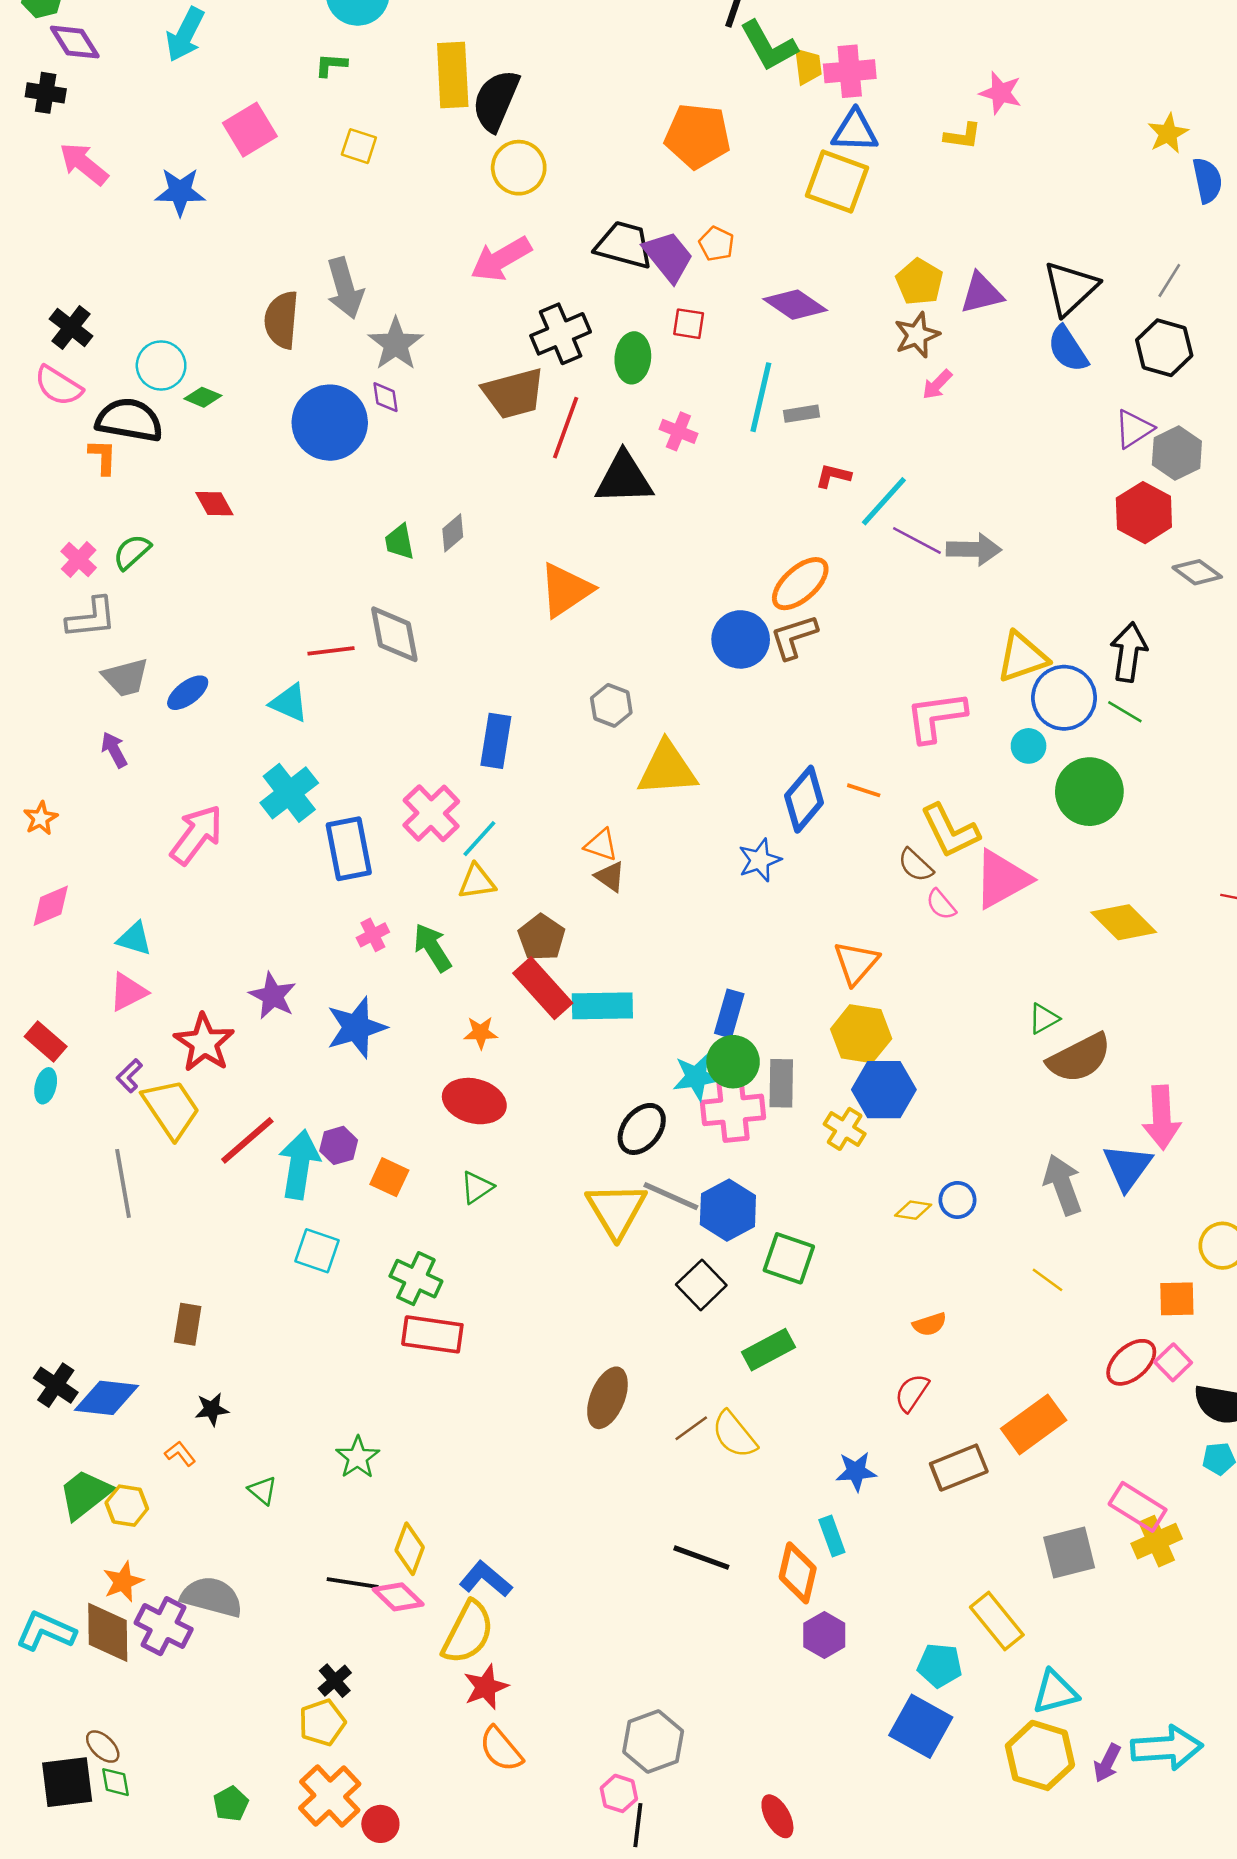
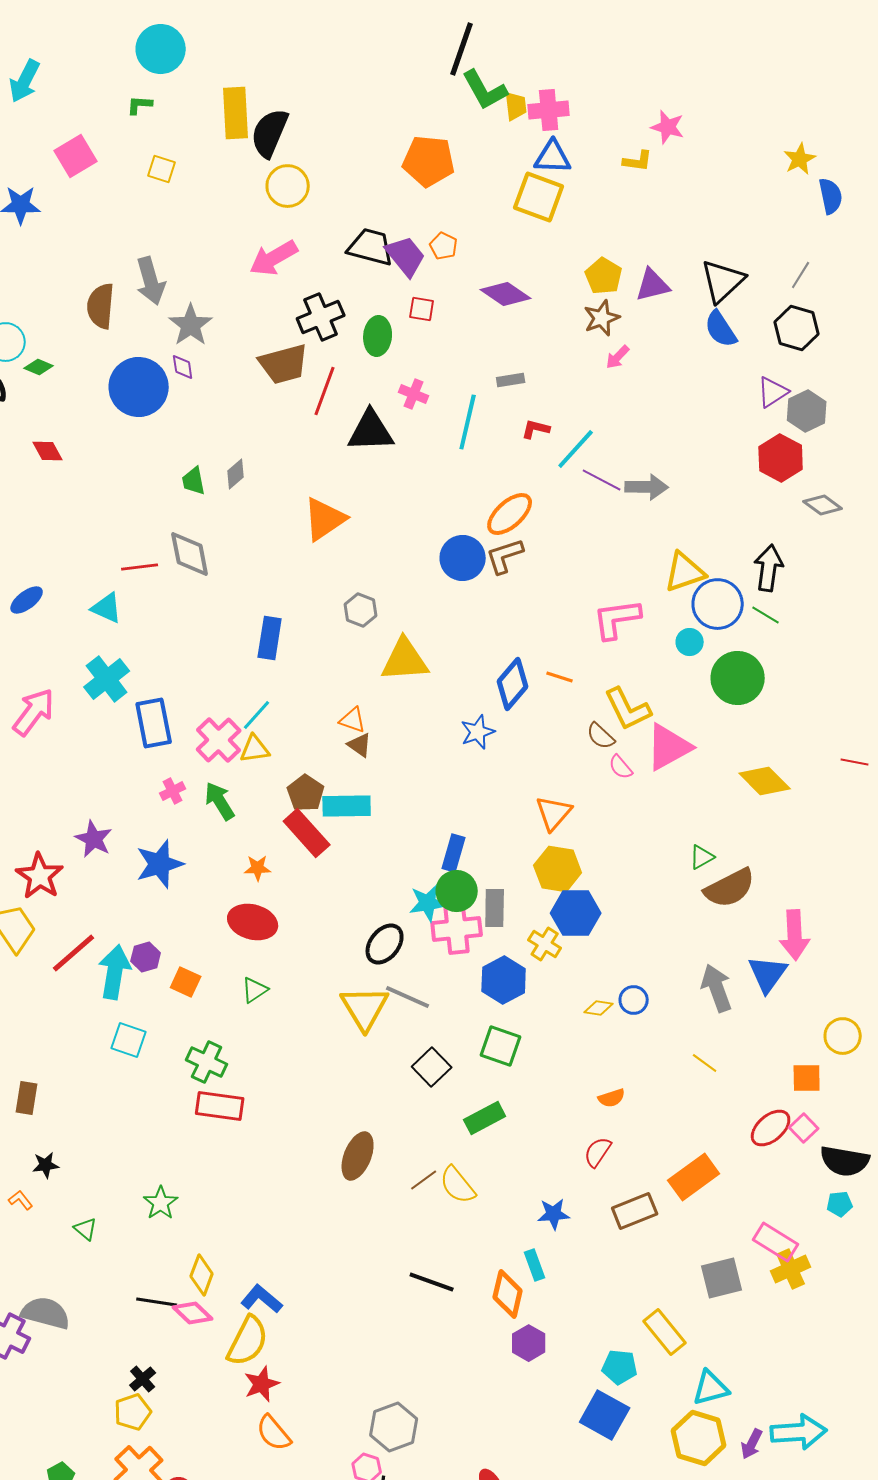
cyan line: (761, 397) -> (468, 422), moved
pink cross: (431, 813) -> (219, 740), moved
cyan rectangle: (602, 1006) -> (347, 806), moved
blue hexagon: (728, 1210) -> (504, 980), moved

